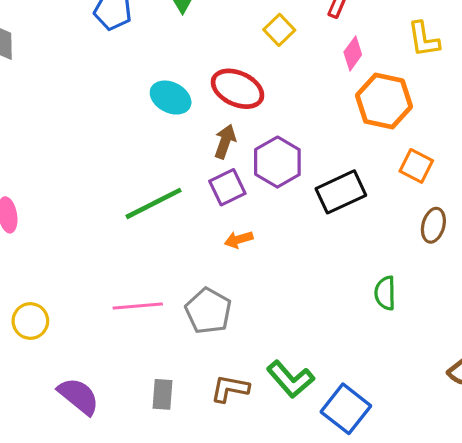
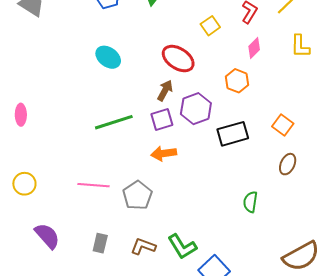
cyan ellipse: (171, 98) -> (108, 57), moved
orange hexagon: (384, 101) -> (237, 81), moved, size x0.7
orange arrow: (239, 240) -> (164, 153), size x1.4

